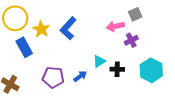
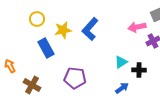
yellow circle: (15, 18) -> (37, 19), size x0.6
yellow star: (41, 29) -> (63, 30), turned 30
blue arrow: (80, 76) -> (122, 88), moved

